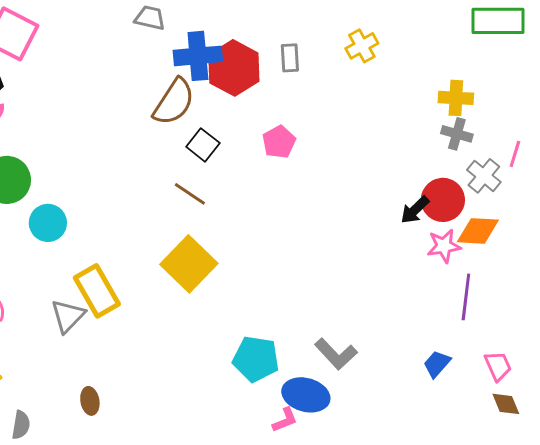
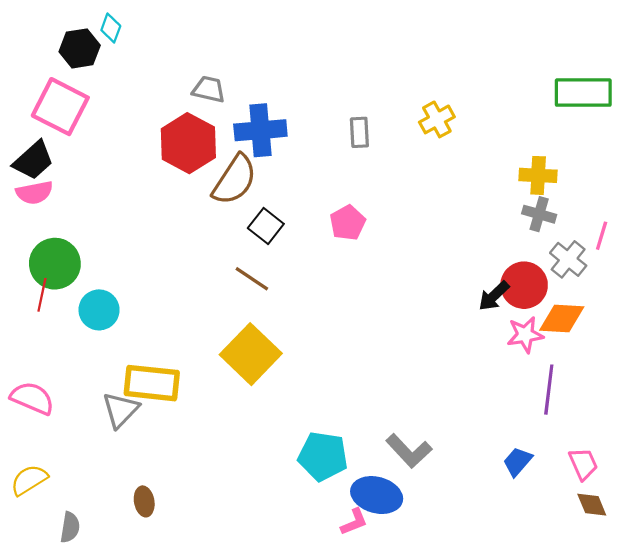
red hexagon: (234, 68) -> (188, 143), moved
yellow rectangle: (97, 291) -> (152, 383), turned -54

